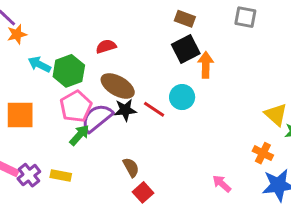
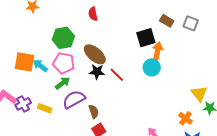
brown rectangle: (185, 19) -> (167, 21), moved
red semicircle: (106, 46) -> (93, 14), moved, turned -96
cyan arrow: (39, 64) -> (40, 66), moved
cyan circle: (182, 97) -> (152, 67), moved
pink pentagon: (76, 106) -> (64, 63), turned 30
purple semicircle: (97, 118) -> (74, 99), moved

